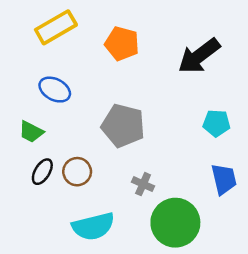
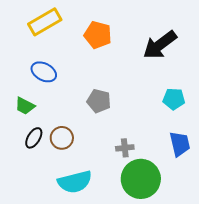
gray pentagon: (123, 126) -> (99, 101), size x0.7
gray cross: (143, 184) -> (125, 148), moved, turned -30

